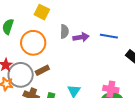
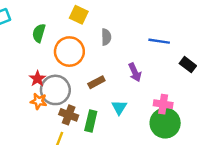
purple arrow: (81, 37) -> (135, 72), moved, turned 77
brown rectangle: (42, 70) -> (96, 82), moved

